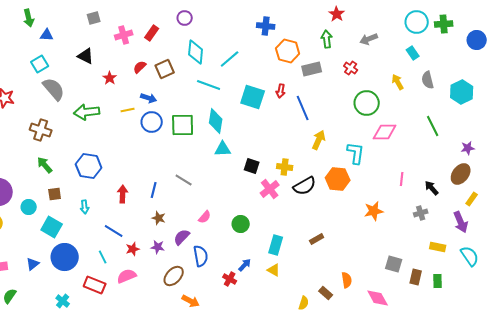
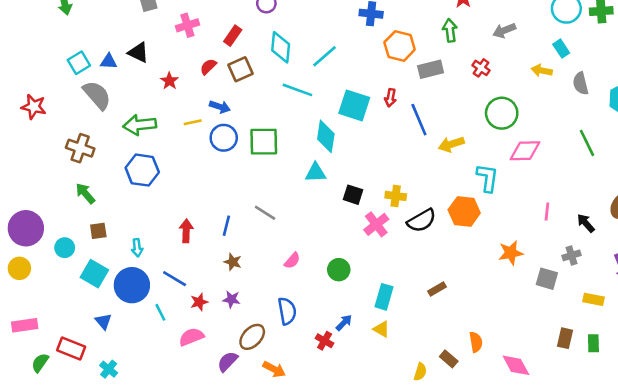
red rectangle: (152, 33) -> (233, 36), moved
blue triangle: (47, 35) -> (109, 61), moved
yellow arrow: (398, 82) -> (542, 71), moved, turned -49
cyan diamond: (216, 121) -> (326, 136), moved
yellow arrow: (319, 140) -> (451, 144), moved, turned -132
blue hexagon: (89, 166) -> (142, 170), moved
purple semicircle: (182, 237) -> (228, 361), moved
blue circle: (65, 257) -> (132, 285), moved
blue triangle: (33, 264) -> (103, 321), moved, turned -32
gray square: (394, 264) -> (547, 279), moved
red rectangle: (95, 285) -> (71, 349), moved

